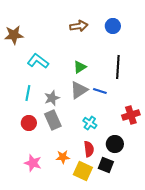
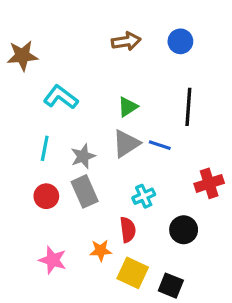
cyan cross: (90, 123) -> (144, 196), turned 32
red semicircle: (89, 149) -> (128, 230), moved
black square: (106, 165) -> (171, 286), moved

